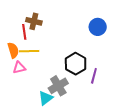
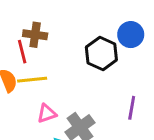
black hexagon: (76, 64) -> (101, 53), moved
pink triangle: (19, 68) -> (47, 114), moved

